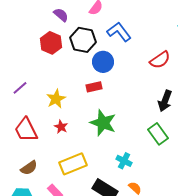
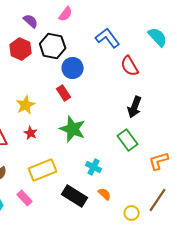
blue L-shape: (119, 32) -> (108, 38), moved
red semicircle: (160, 60) -> (130, 66), turned 95
red rectangle: (94, 87) -> (64, 93), turned 70

